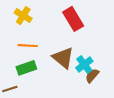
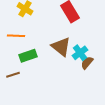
orange line: (28, 46) -> (16, 36), moved

